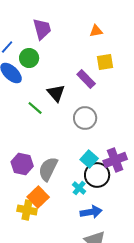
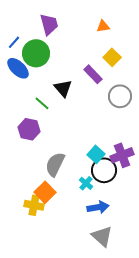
green circle: (29, 58) -> (36, 53), size x1.4
yellow square: (105, 62) -> (112, 57), turned -36
gray circle: (85, 118) -> (120, 96), moved
purple hexagon: (22, 164) -> (29, 129), moved

